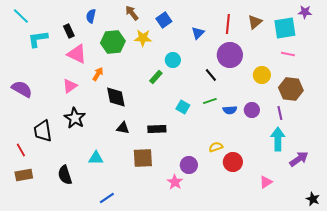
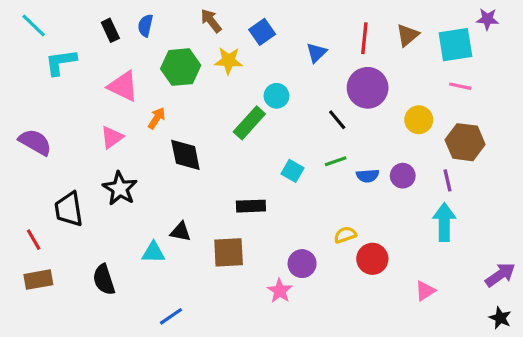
black rectangle: (69, 31) -> (110, 30), moved
green rectangle: (156, 77) -> (249, 123), size x1.5
black triangle: (123, 128) -> (181, 232), moved
purple arrow: (299, 159) -> (500, 275), moved

